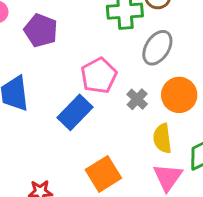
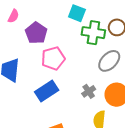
pink pentagon: (99, 76) -> (53, 58), moved

